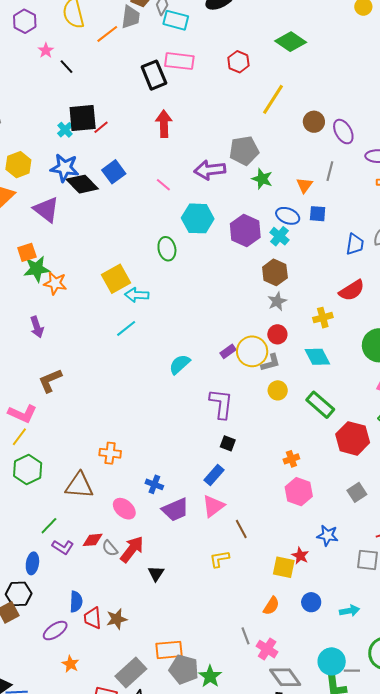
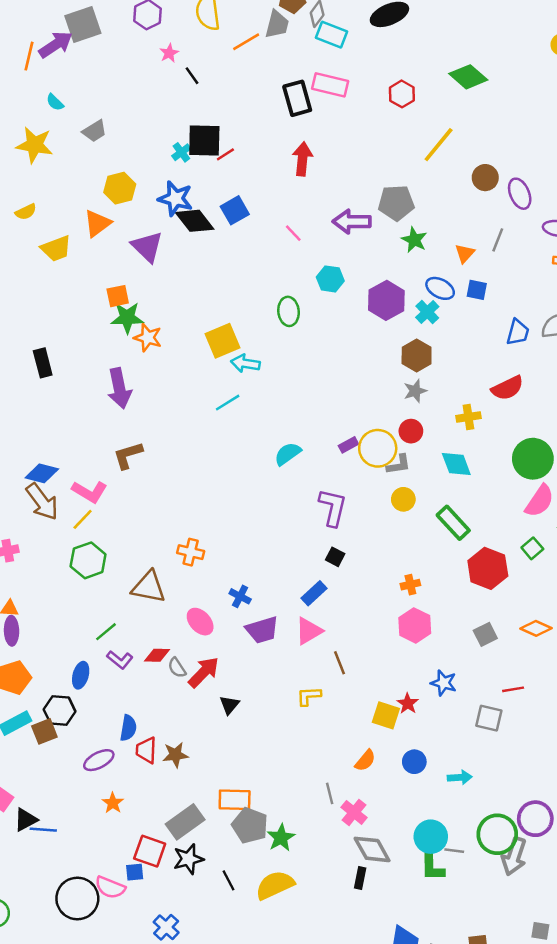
cyan hexagon: (198, 218) -> (330, 279), size x0.7
purple arrow: (37, 327) -> (119, 388), size x1.5

